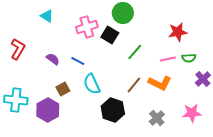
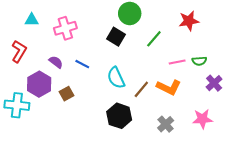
cyan triangle: (47, 16) -> (32, 20), moved, turned -32
pink cross: (87, 27) -> (65, 28), moved
red star: (178, 32) -> (189, 21), moved
green line: (135, 52) -> (154, 39), moved
cyan semicircle: (92, 84) -> (116, 78), moved
purple hexagon: (48, 110) -> (39, 84), moved

